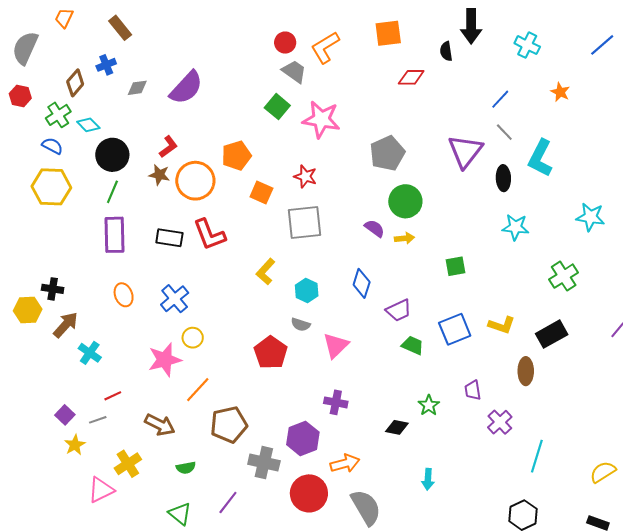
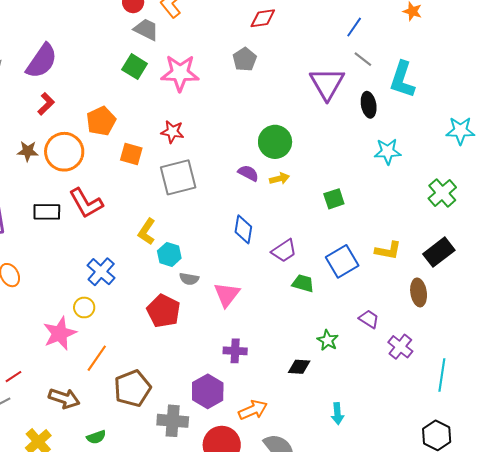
red L-shape: (168, 147) -> (46, 104), moved
gray pentagon: (387, 153) -> (245, 59), moved, size x0.7
cyan hexagon: (307, 290) -> (169, 254), moved
blue cross: (175, 299) -> (101, 272), moved
purple trapezoid: (473, 390) -> (369, 319), turned 140

